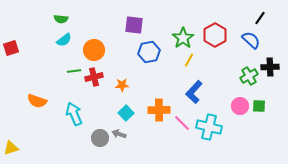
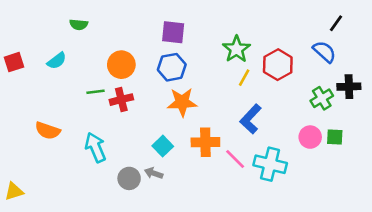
red hexagon: (215, 35) -> (278, 65), moved
cyan semicircle: (64, 40) -> (57, 61), moved
blue hexagon: (149, 52) -> (172, 67), moved
orange star: (122, 85) -> (182, 102), moved, size x1.6

